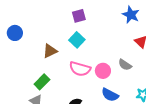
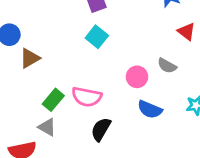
brown triangle: (50, 51) -> (30, 58), moved
pink semicircle: (80, 69) -> (87, 97), moved

